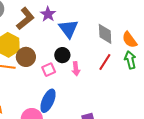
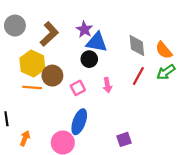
purple star: (48, 14) -> (84, 29), moved
blue triangle: (68, 29) -> (97, 42), turned -40
black circle: (62, 55) -> (89, 59), moved
green arrow: (130, 60) -> (166, 72), turned -108

